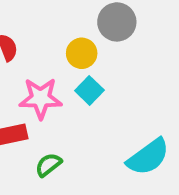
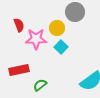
pink star: (41, 98) -> (36, 39), moved

